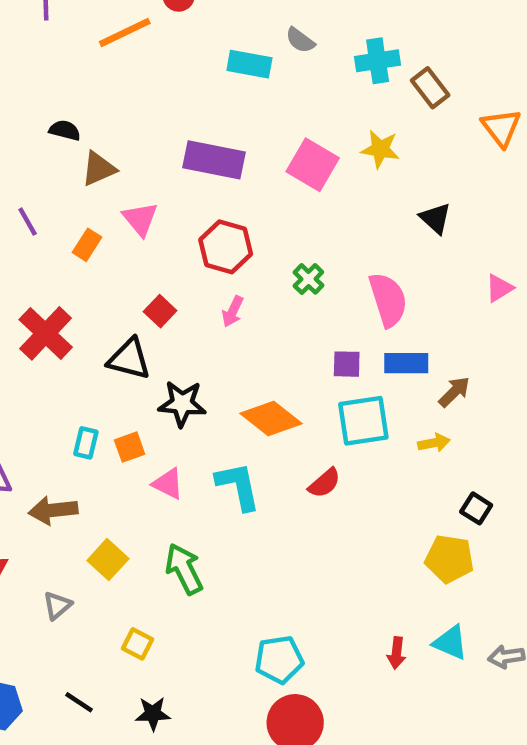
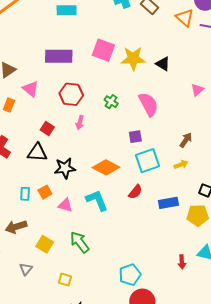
yellow star: (380, 149) -> (133, 58), moved, size x1.4
blue rectangle: (406, 363) -> (168, 203), moved

